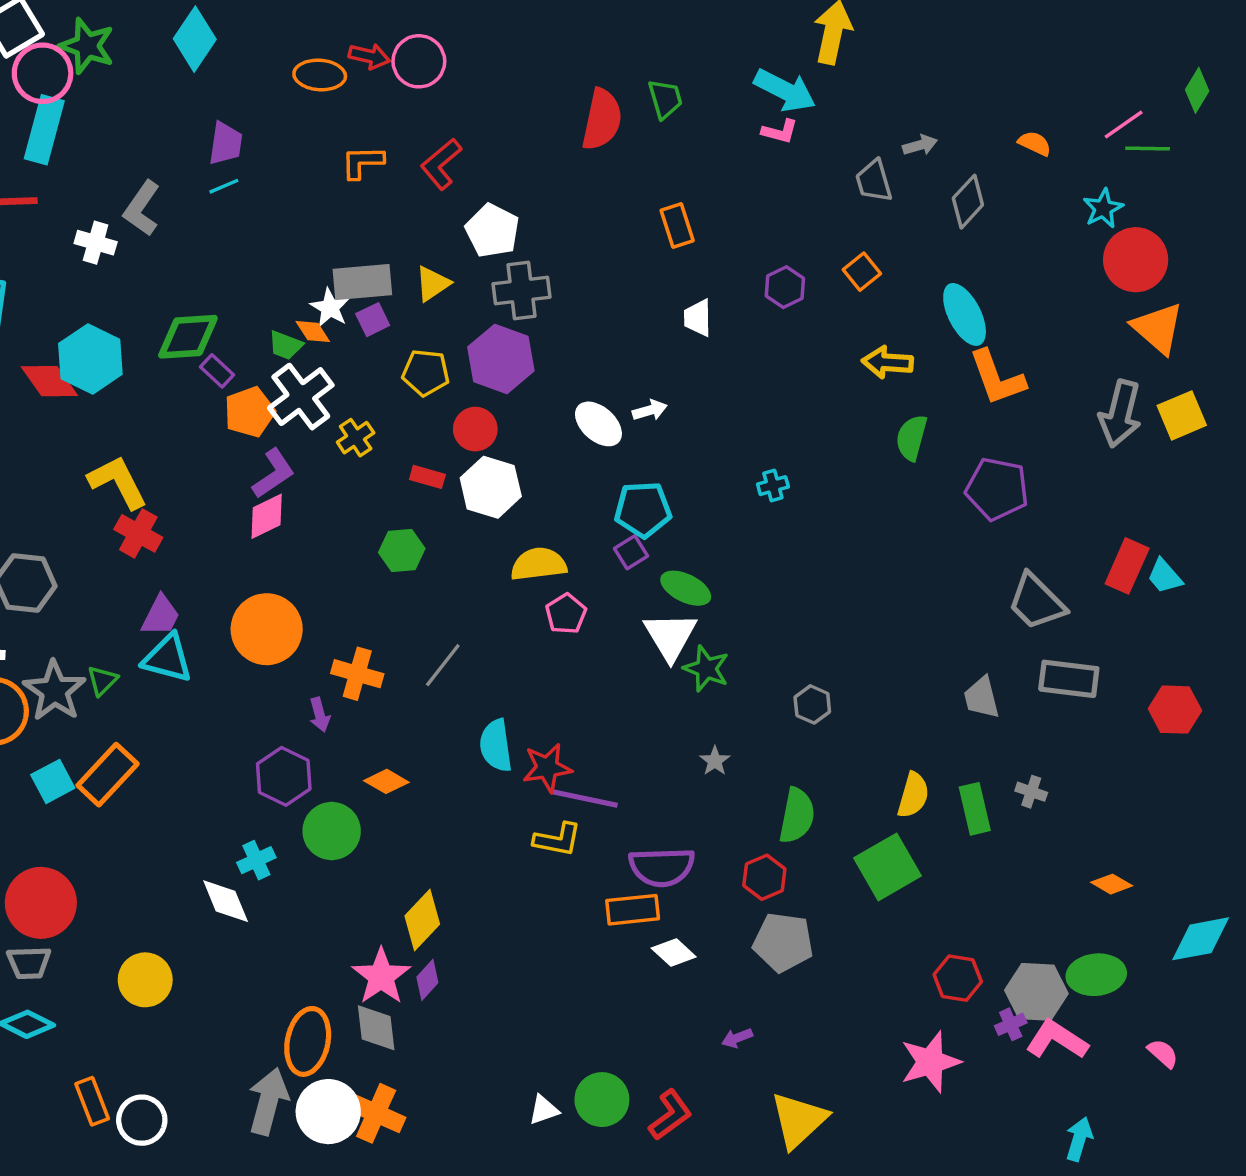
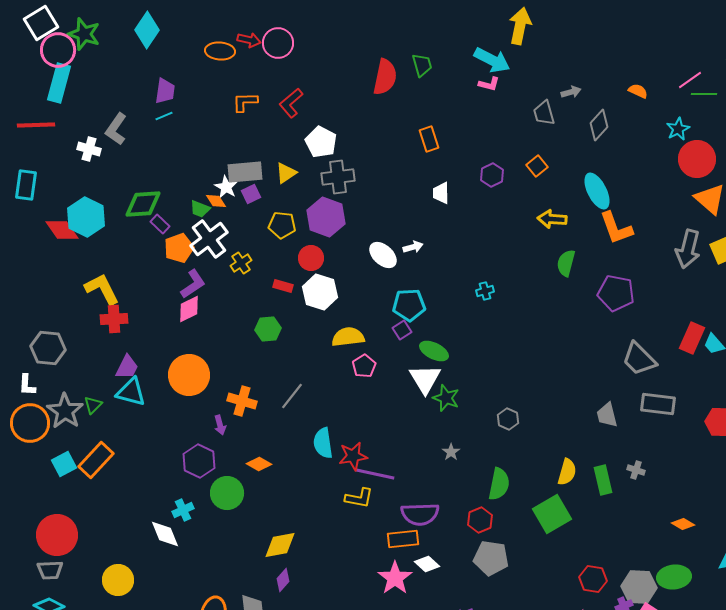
red cross: (138, 533) -> (114, 319), turned -32
yellow diamond: (422, 920) -> (280, 545), turned 36
pink star: (381, 976) -> (395, 578), moved

